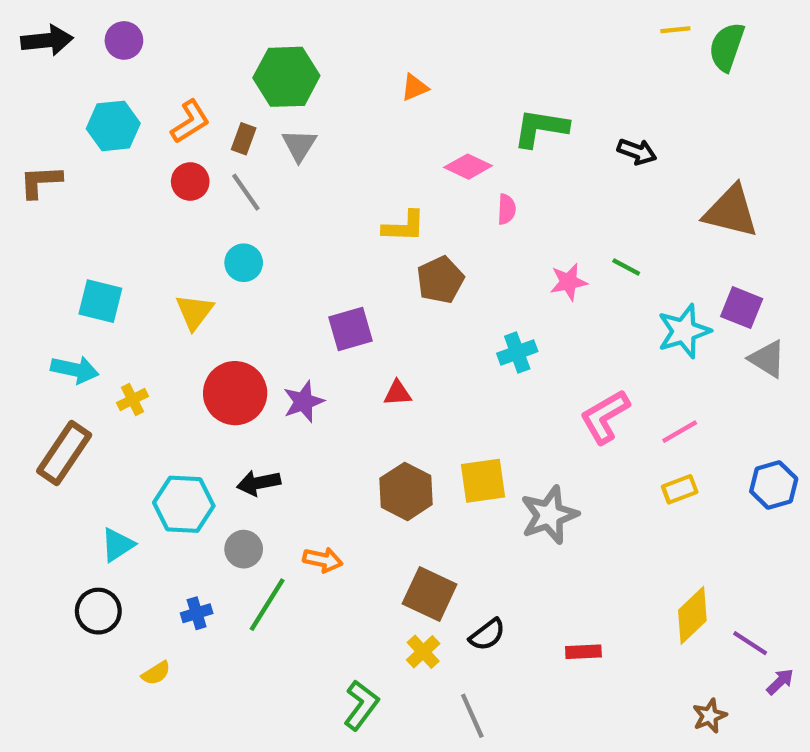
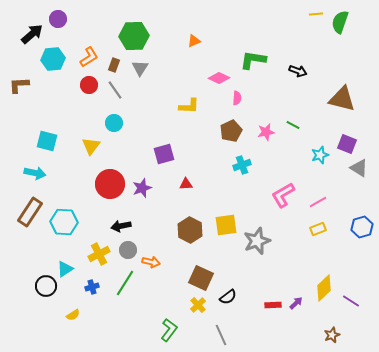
black arrow: (47, 40) -> (32, 34), moved, turned -35
brown pentagon: (440, 280) -> (231, 131), moved
cyan star: (684, 331) -> (320, 155), size x0.7
yellow cross: (132, 400) -> (99, 254), moved, size x1.5
cyan hexagon: (184, 504) -> (64, 222), moved
cyan triangle: (118, 545) -> (65, 269), moved
gray circle: (244, 549) -> (128, 250), moved
purple arrow: (780, 682) -> (296, 303), moved

